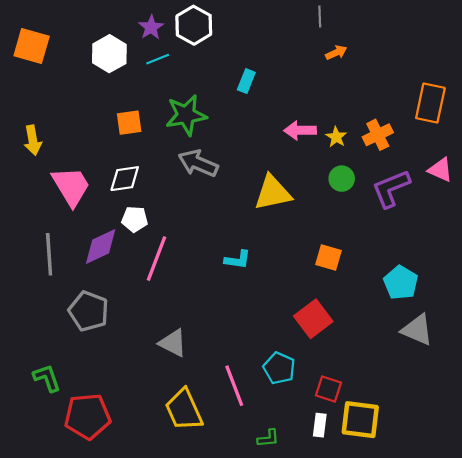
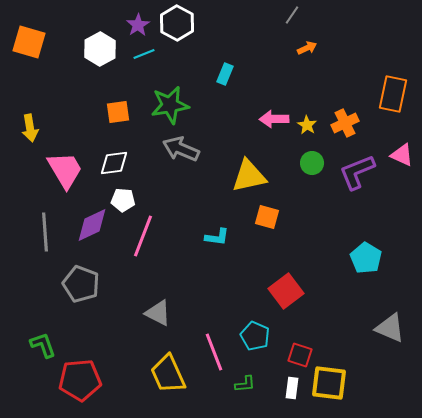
gray line: (320, 16) -> (292, 15), turned 36
orange square: (329, 257) -> (267, 217), moved
gray triangle: (417, 330) -> (390, 328), moved
green L-shape: (268, 438) -> (245, 384), moved

